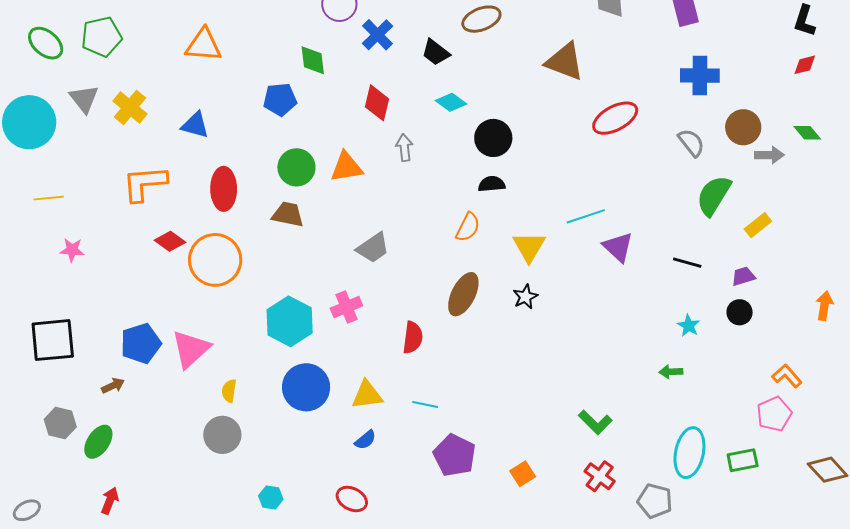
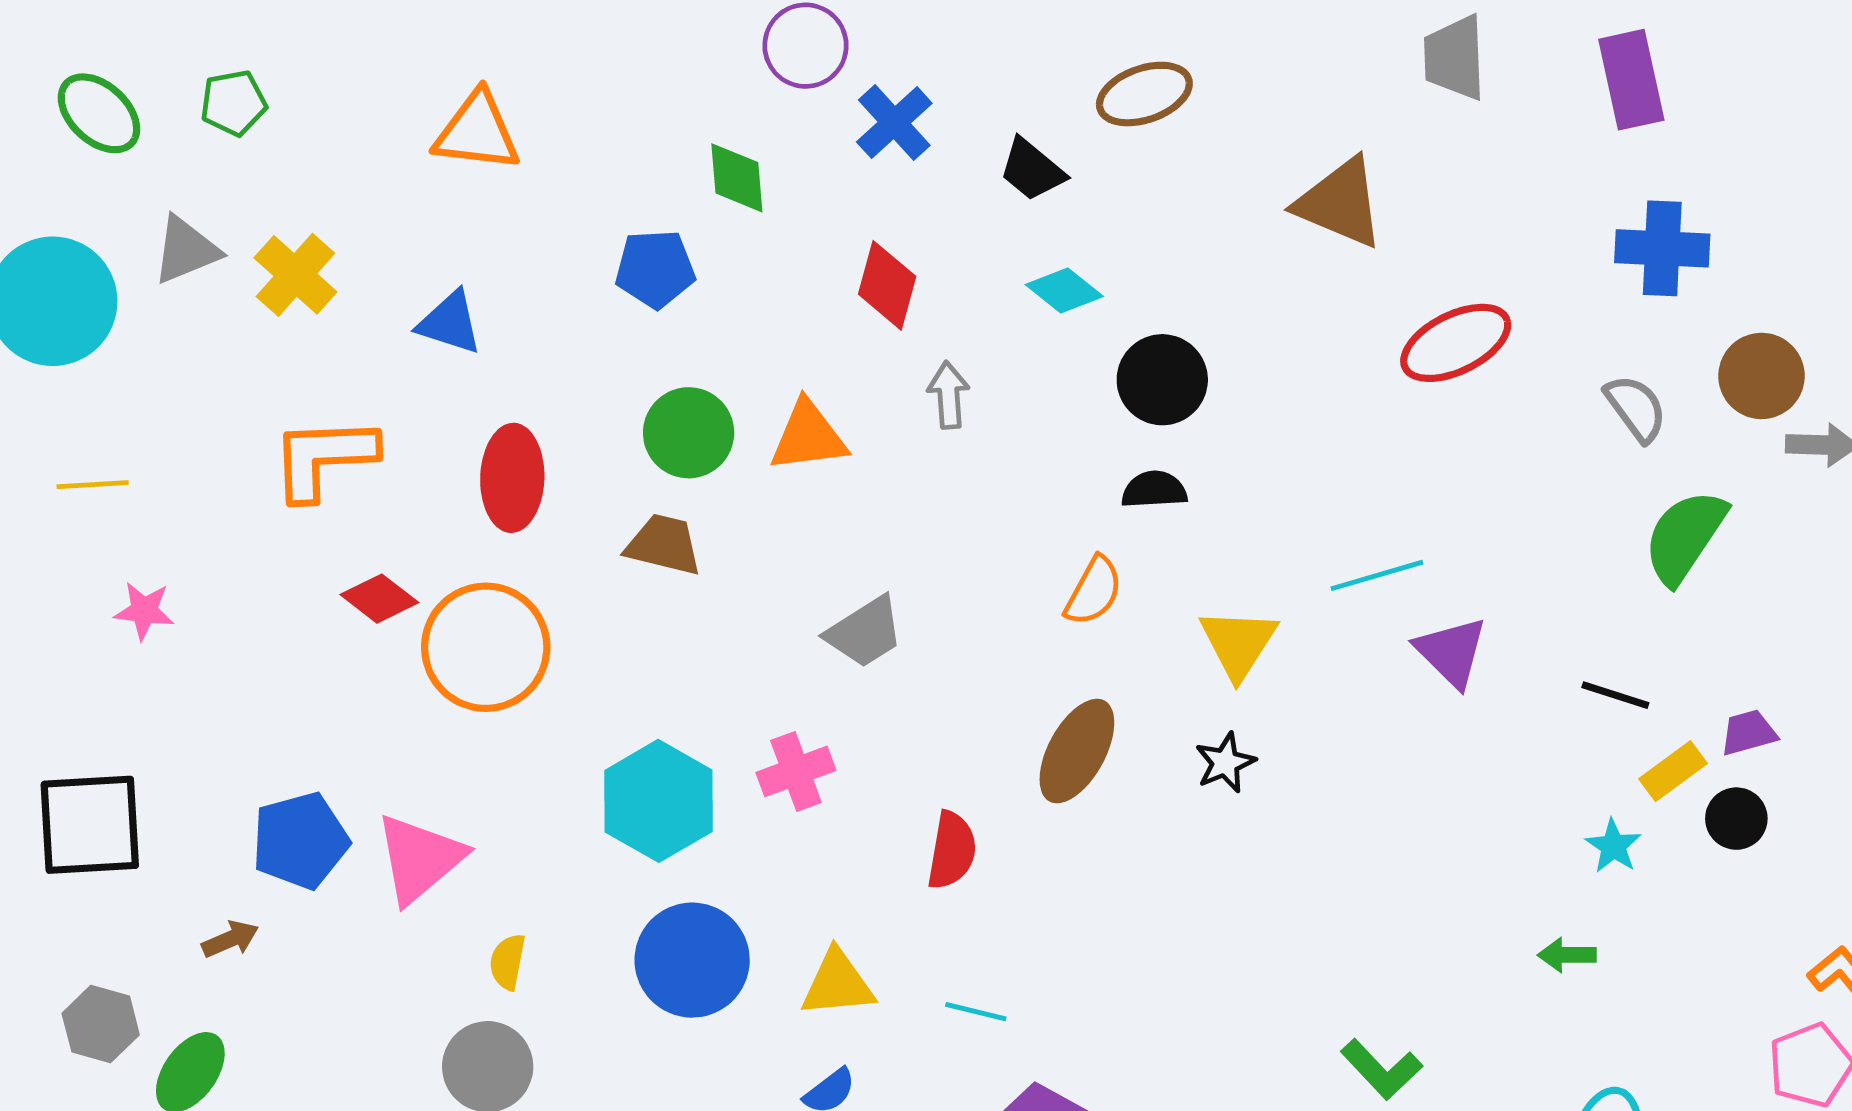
green pentagon: (102, 37) -> (233, 103), size x0.7
gray triangle: (84, 99) -> (186, 250), turned 44
yellow rectangle: (758, 225) -> (1673, 771), moved

